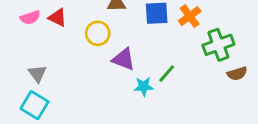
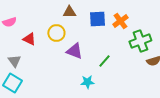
red triangle: (57, 18) -> (29, 39), moved
cyan star: (144, 86) -> (87, 82), moved

